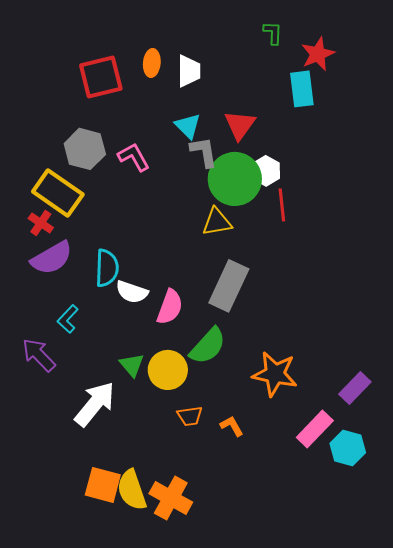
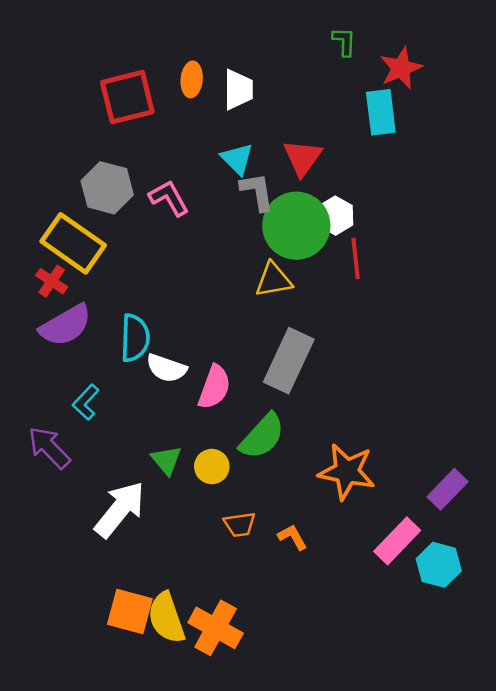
yellow circle: (168, 370) -> (212, 466), size x0.7

